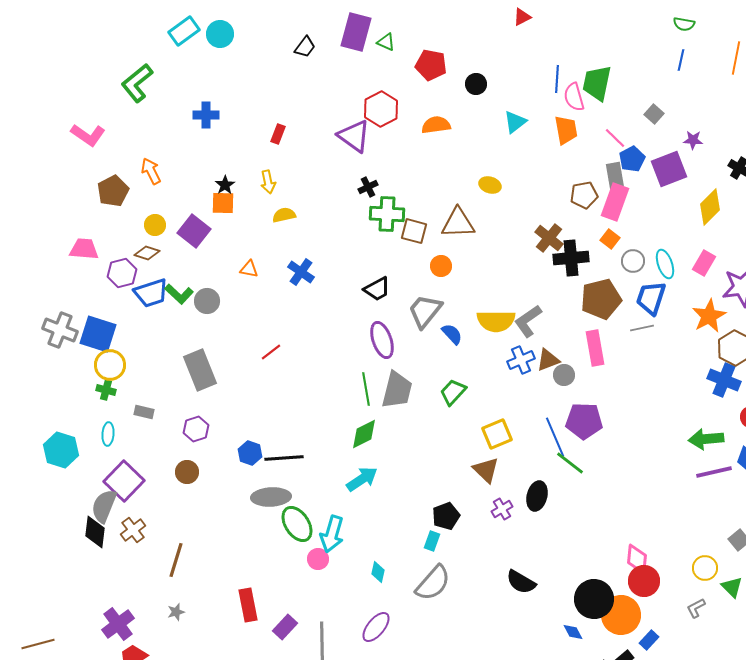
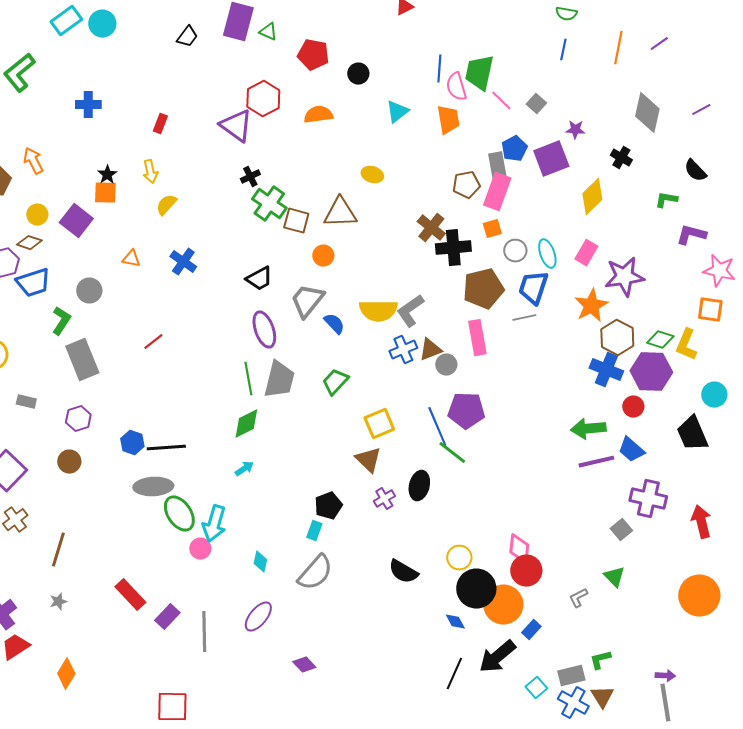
pink line: (615, 138) -> (501, 101), moved
green cross: (387, 214) -> (269, 204), turned 32
yellow semicircle: (284, 215) -> (166, 205), turned -35
orange square: (610, 239) -> (492, 229), turned 36
green L-shape: (179, 294) -> (61, 321), moved, turned -100
cyan arrow: (362, 479) -> (244, 469), size x0.6
yellow circle: (705, 568) -> (459, 558), moved
red rectangle: (248, 605) -> (130, 595), turned -32

